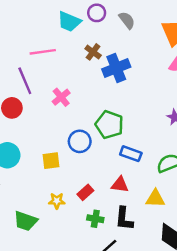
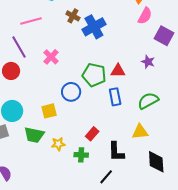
blue rectangle: (131, 154) -> (115, 97), turned 66
red triangle: (120, 185) -> (118, 71), moved
red rectangle: (85, 192) -> (92, 134), moved
green cross: (95, 219) -> (81, 155), moved
green trapezoid: (26, 221) -> (34, 135), moved

